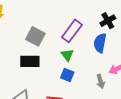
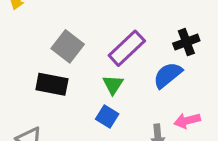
blue semicircle: (100, 43) -> (168, 75), turned 30

